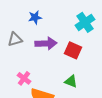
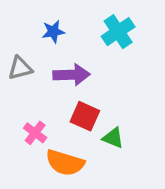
cyan cross: (85, 22) -> (118, 32), moved
red square: (73, 50) -> (85, 116), moved

